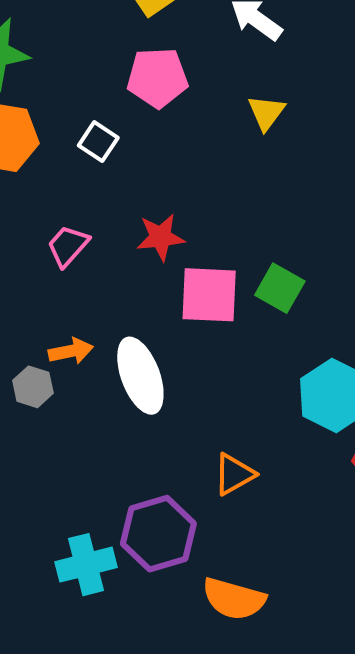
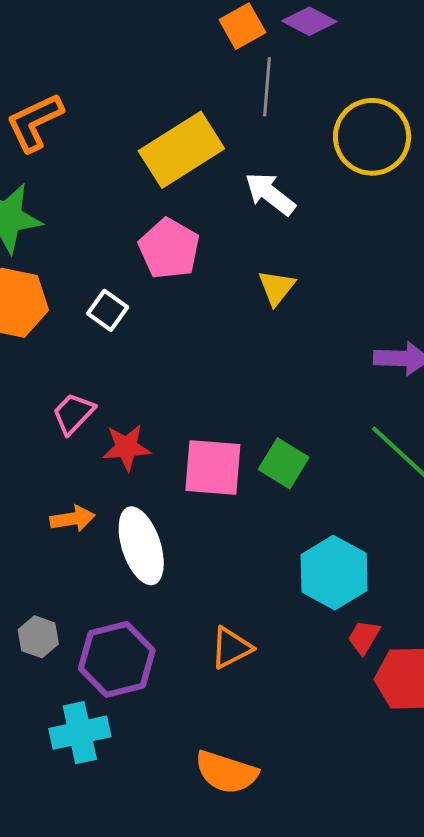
pink pentagon: (157, 78) -> (169, 249), turned 30
red star: (160, 237) -> (127, 447), moved
gray hexagon: (33, 387) -> (38, 637), moved
purple hexagon: (158, 534) -> (117, 659), moved

